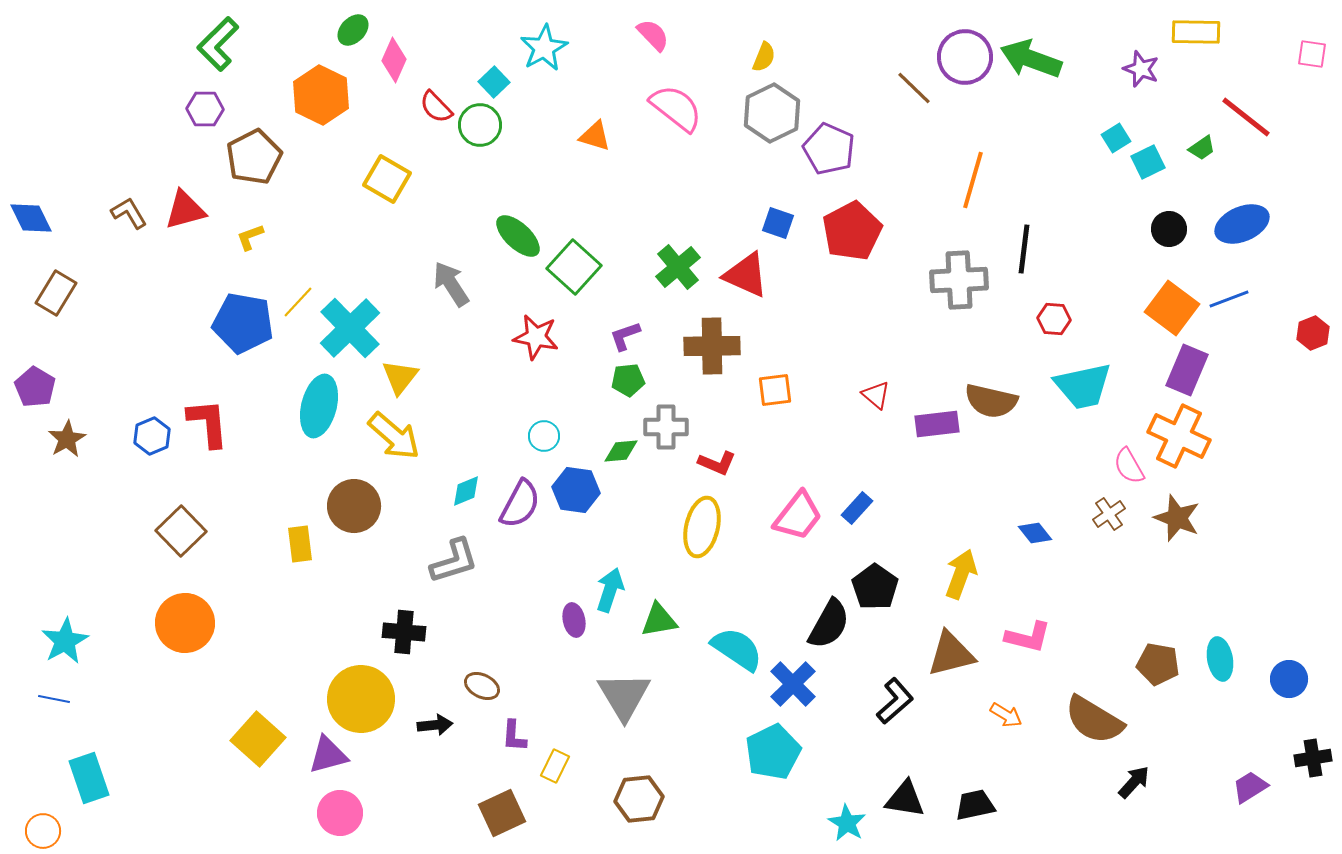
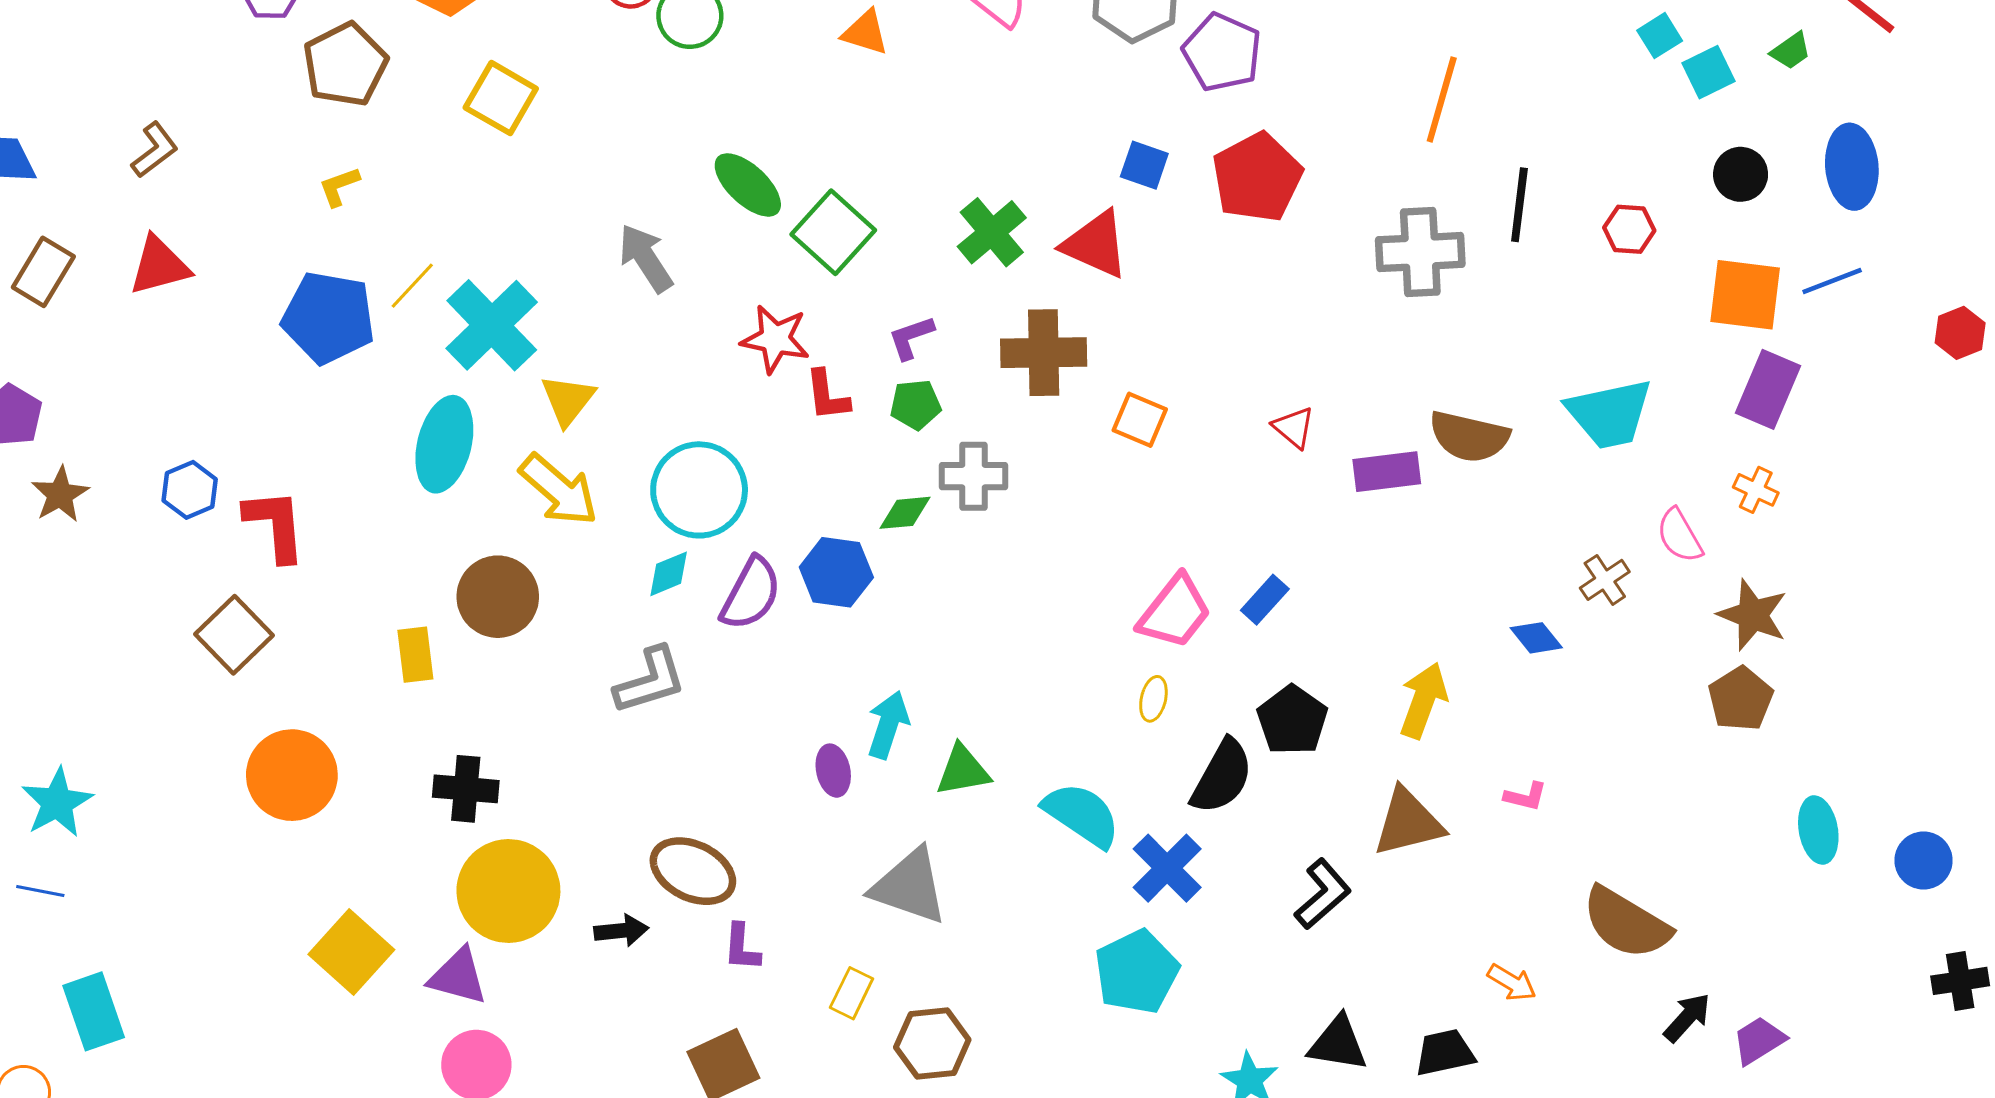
yellow square: (387, 179) -> (501, 98), moved
red triangle: (185, 210) -> (159, 266), moved
brown L-shape: (129, 213) -> (155, 150), turned 84
blue ellipse: (1242, 224) -> (1852, 167), turned -72
orange square: (1172, 308) -> (1745, 295), turned -30
red hexagon: (1054, 319) -> (1629, 229), moved
orange square: (775, 390) -> (1140, 420), turned 30
red L-shape: (208, 423) -> (275, 525), moved
cyan circle: (544, 436) -> (699, 490), moved, size x2.0
orange cross: (1179, 436) -> (1756, 490), size x0.5
red L-shape: (717, 463) -> (827, 395), moved, turned 60
brown cross: (1109, 514) -> (1605, 580), moved
yellow ellipse: (702, 527) -> (1153, 699), moved, size x0.5
orange circle: (185, 623) -> (292, 775), moved
black cross: (404, 632) -> (466, 789), moved
pink L-shape: (1028, 637) -> (1526, 796), size x0.6
brown pentagon: (1158, 664) -> (1741, 699), moved, turned 30
brown ellipse: (482, 686) -> (693, 871), size x1.6
gray triangle: (624, 696) -> (909, 886), turned -40
orange arrow: (1006, 715) -> (1512, 982), moved
purple triangle: (328, 755) -> (458, 976), turned 30
yellow rectangle: (555, 766) -> (852, 993), moved
purple trapezoid: (1250, 787) -> (1759, 1040), moved

